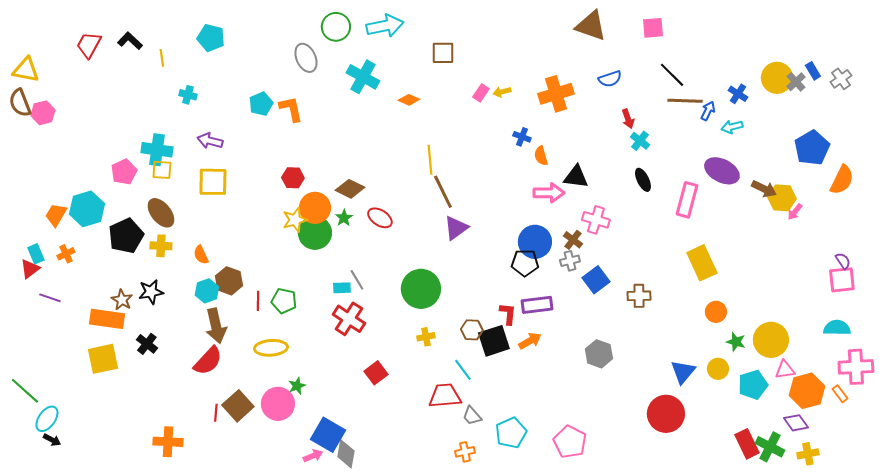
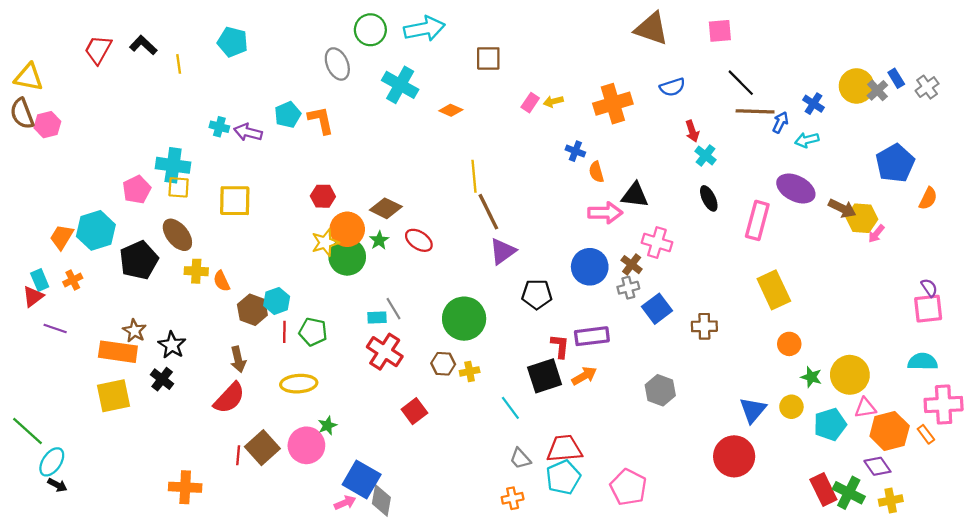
cyan cross: (188, 95) -> (219, 127), moved
purple arrow: (210, 141) -> (248, 132), moved
orange semicircle: (842, 180) -> (928, 198), size x0.7
yellow cross: (161, 246) -> (196, 271), moved
black pentagon: (525, 263) -> (537, 294), moved
cyan hexagon: (207, 291) -> (277, 301), moved
black star: (151, 292) -> (172, 345), moved, turned -30
brown arrow: (216, 326) -> (238, 359), size x0.7
brown hexagon: (472, 330) -> (443, 364), moved
red trapezoid: (445, 396) -> (564, 449), moved

